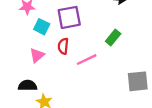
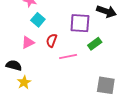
purple square: (69, 17) -> (80, 23), moved

